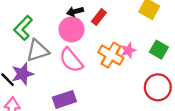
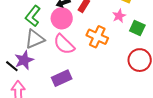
green L-shape: (23, 28) -> (33, 16), moved
pink star: (128, 50) -> (119, 16), moved

